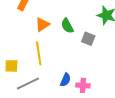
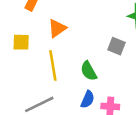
green semicircle: (67, 26) -> (89, 71), moved
yellow square: (11, 66) -> (21, 42), moved

